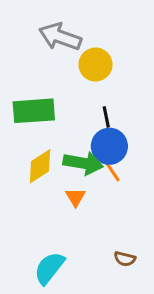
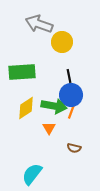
orange line: (111, 169) -> (72, 110), turned 54
brown semicircle: (125, 259) -> (74, 148), moved

